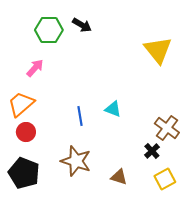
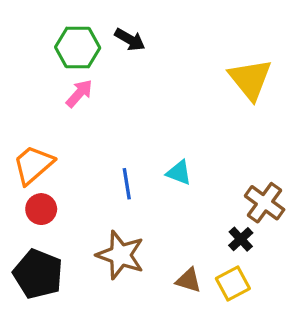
pink arrow: (35, 68) -> (79, 93), moved
yellow square: (165, 179) -> (233, 284), moved

